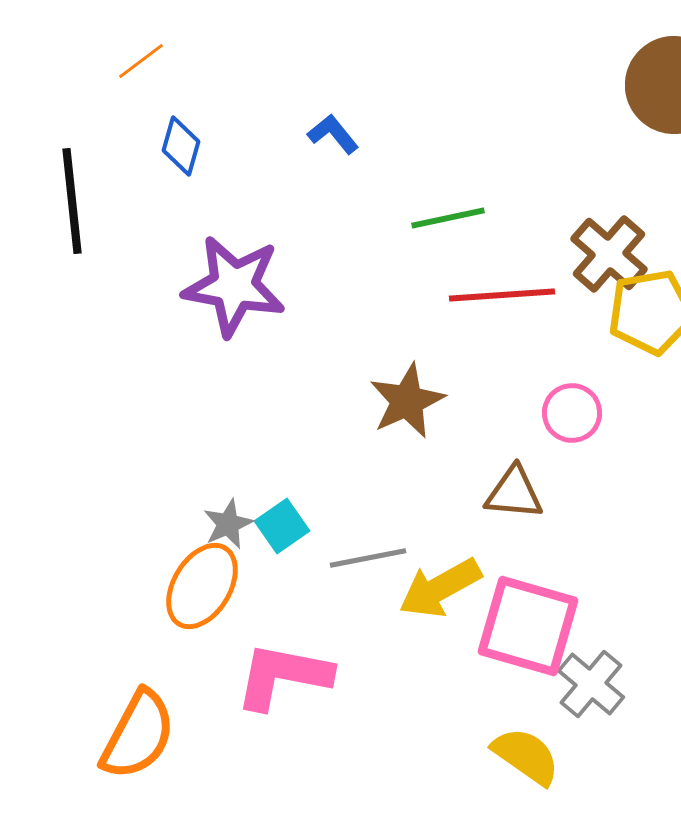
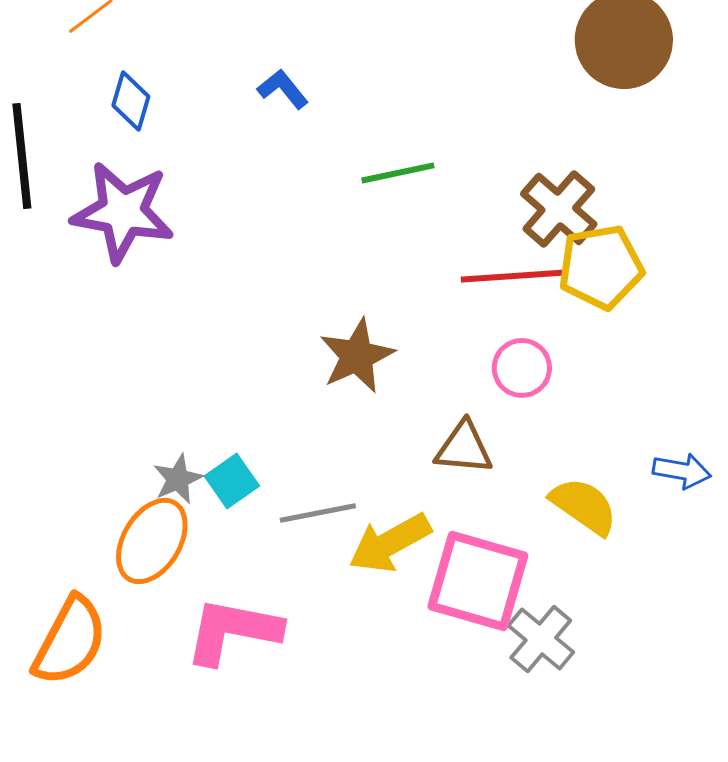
purple star: (234, 286) -> (123, 212), moved
red line: (502, 295) -> (514, 276), moved
orange semicircle: (138, 735) -> (70, 641), moved
yellow semicircle: (526, 756) -> (584, 506), moved

